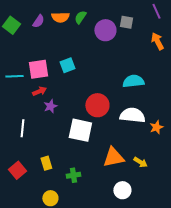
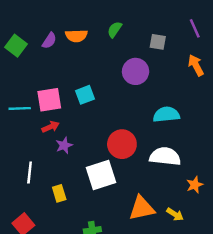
green semicircle: (80, 17) -> (115, 30), moved
purple circle: (105, 30) -> (136, 71), moved
orange star: (156, 127) -> (195, 185), moved
white square: (80, 130) -> (101, 175), turned -30
yellow rectangle: (46, 163) -> (59, 193), moved

